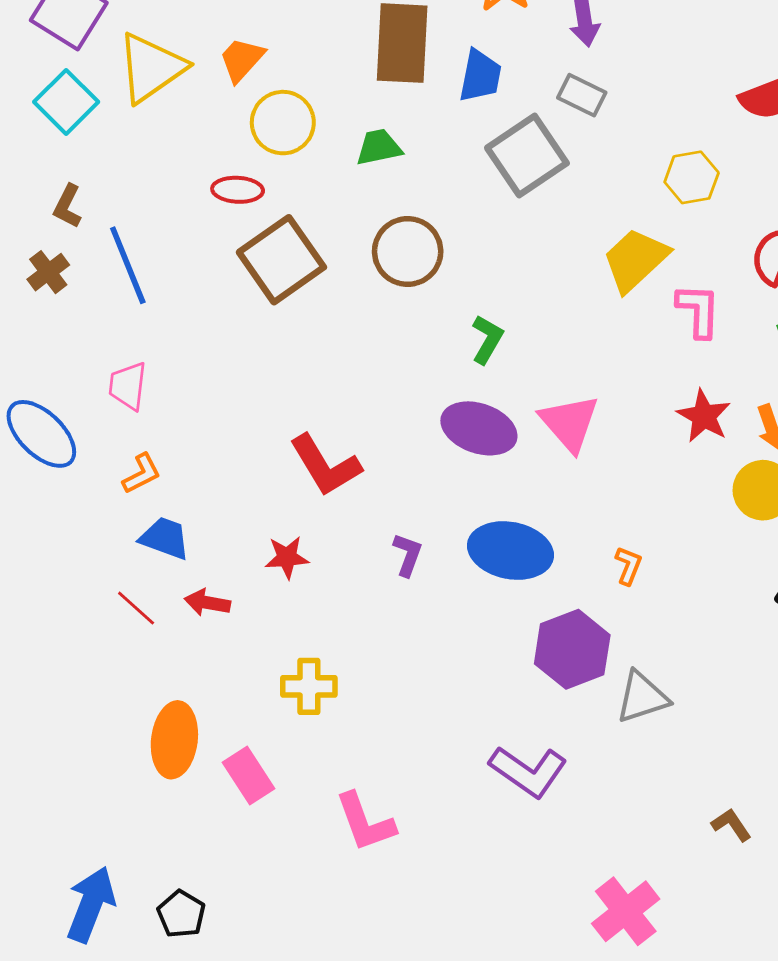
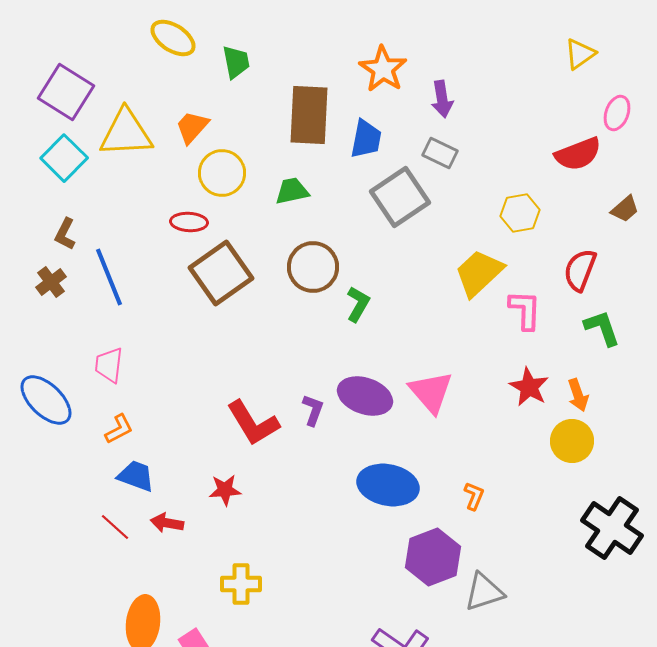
yellow triangle: (151, 68) -> (126, 133), turned 32
green L-shape: (487, 339) -> (358, 304), moved
purple L-shape: (408, 555) -> (313, 410), moved

